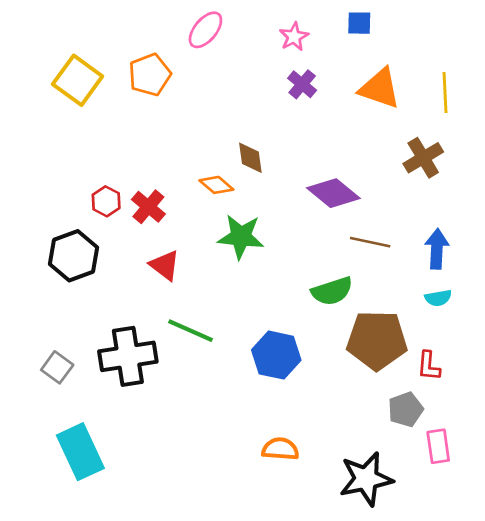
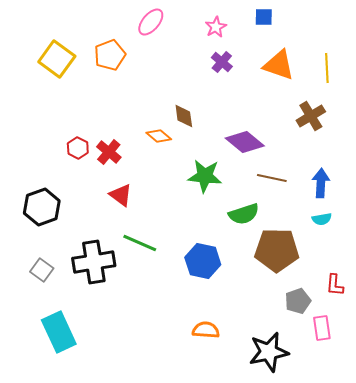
green star: (241, 237) -> (205, 176), moved
black hexagon: (73, 256) -> (42, 207), moved
red L-shape: (429, 366) -> (335, 285), moved

